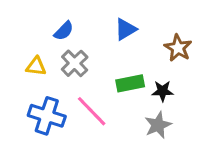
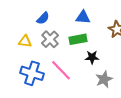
blue triangle: (126, 29) -> (83, 17), turned 35
green rectangle: (130, 83) -> (78, 39), moved
black star: (163, 91) -> (92, 57), moved

